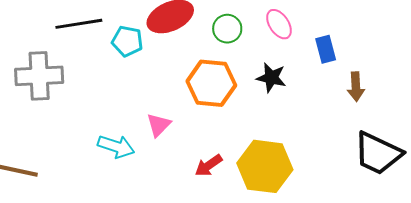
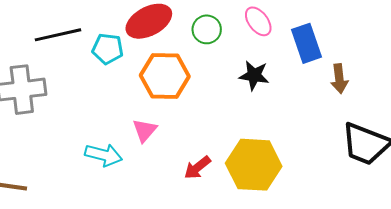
blue rectangle: (326, 49) -> (307, 43), size x1.4
orange hexagon: (211, 83) -> (165, 76), moved

